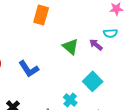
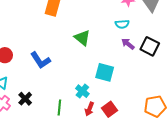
purple arrow: (96, 45) -> (128, 44), moved
cyan square: (93, 81) -> (105, 72), turned -30

